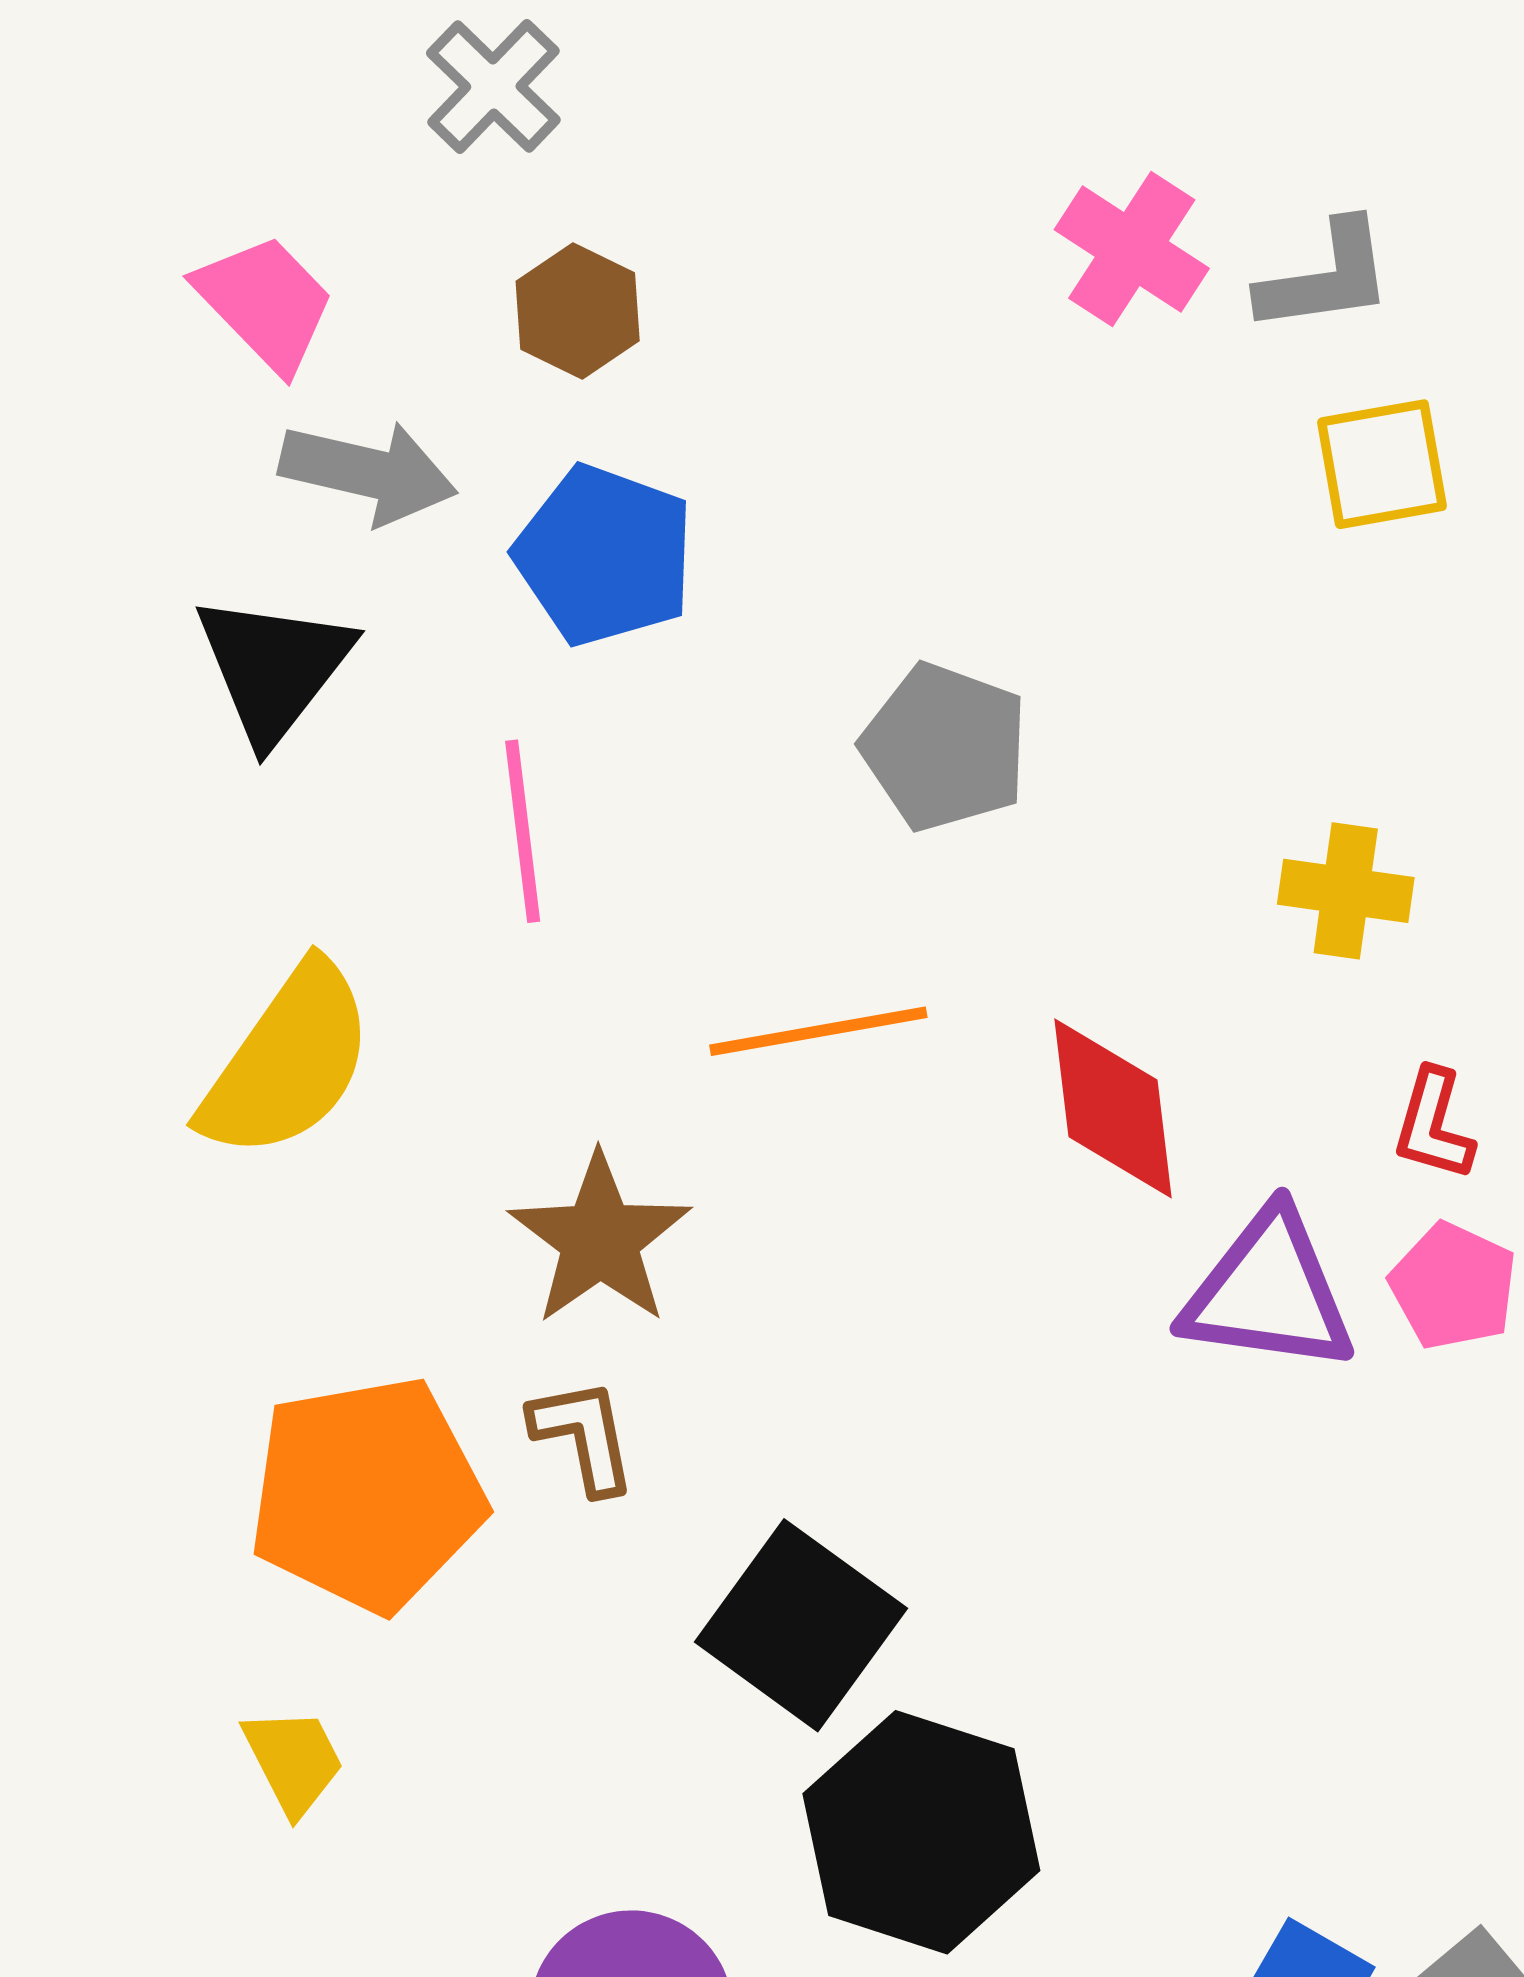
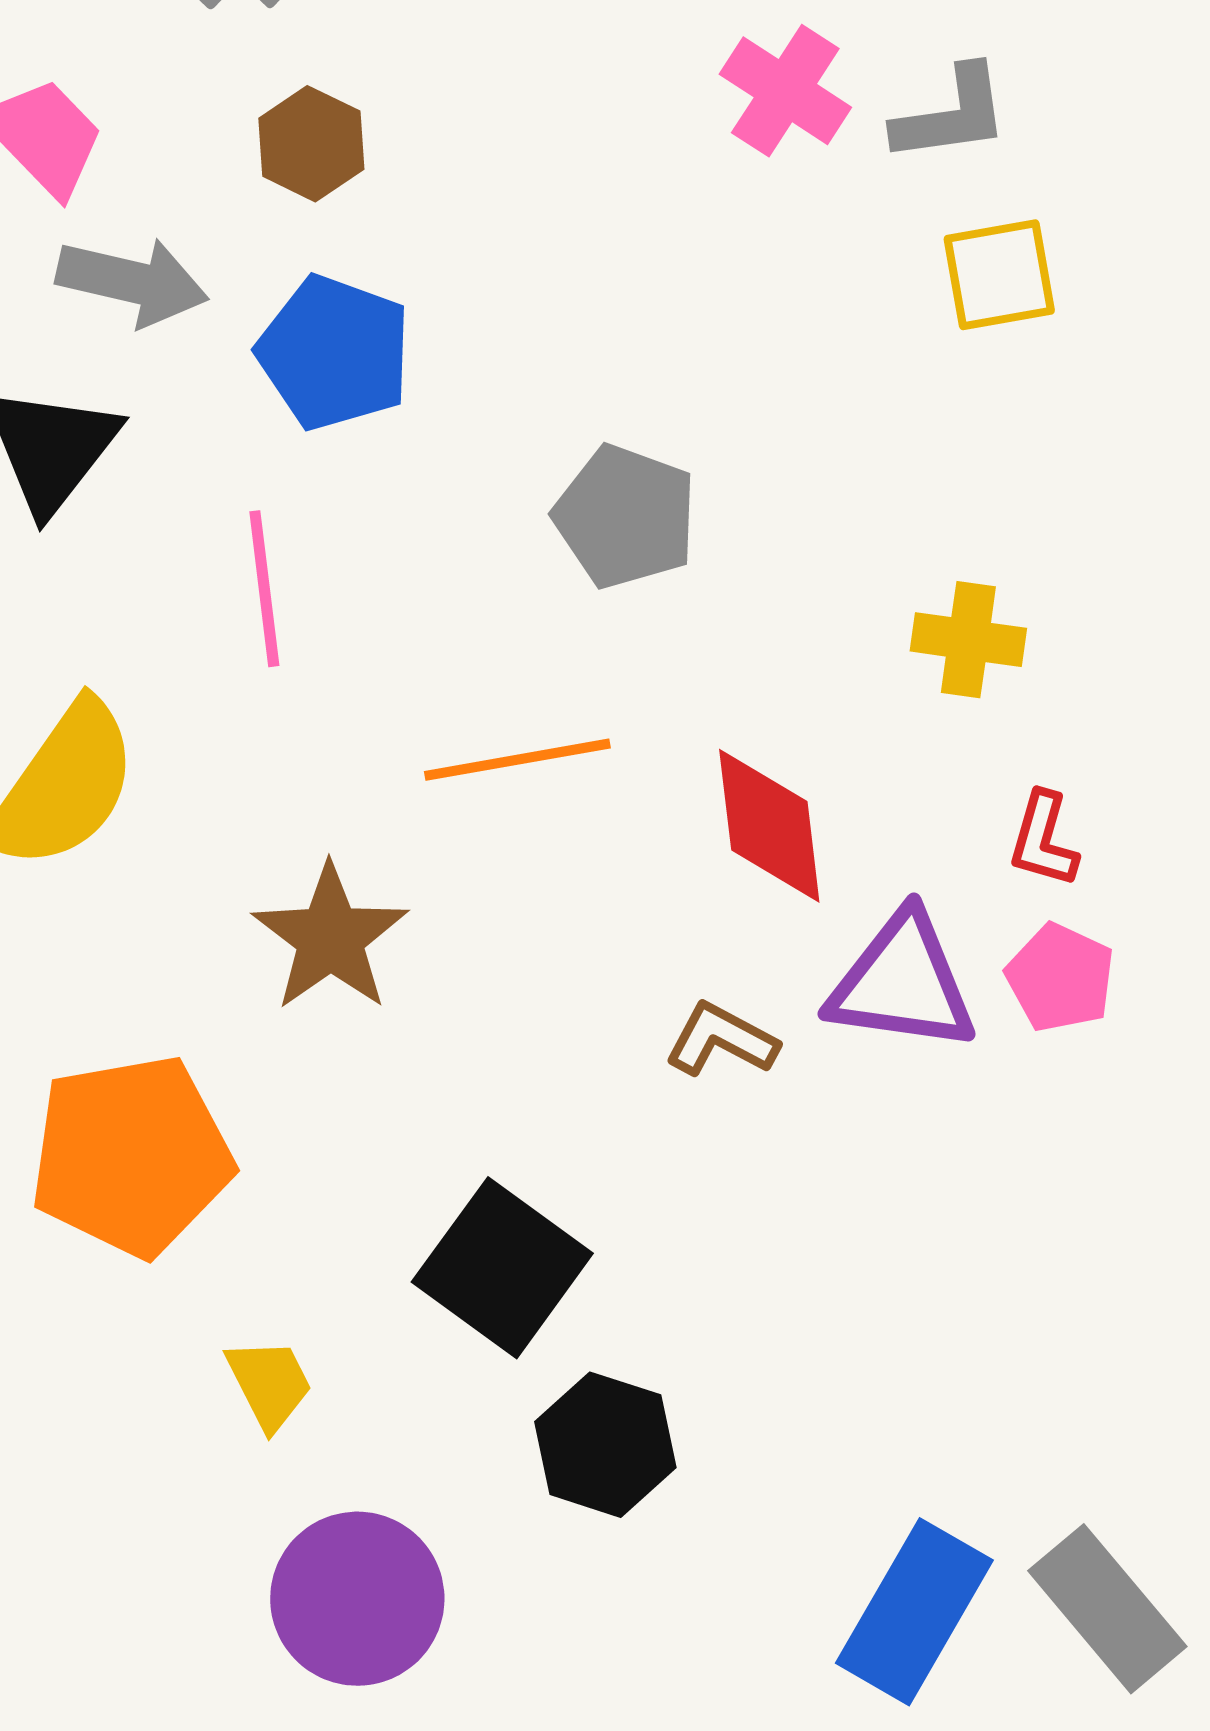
brown L-shape: (583, 1436) -> (721, 1040), moved, turned -51
yellow trapezoid: (293, 1761) -> (269, 1384), moved
black hexagon: (921, 1832) -> (605, 1445), size x0.7

